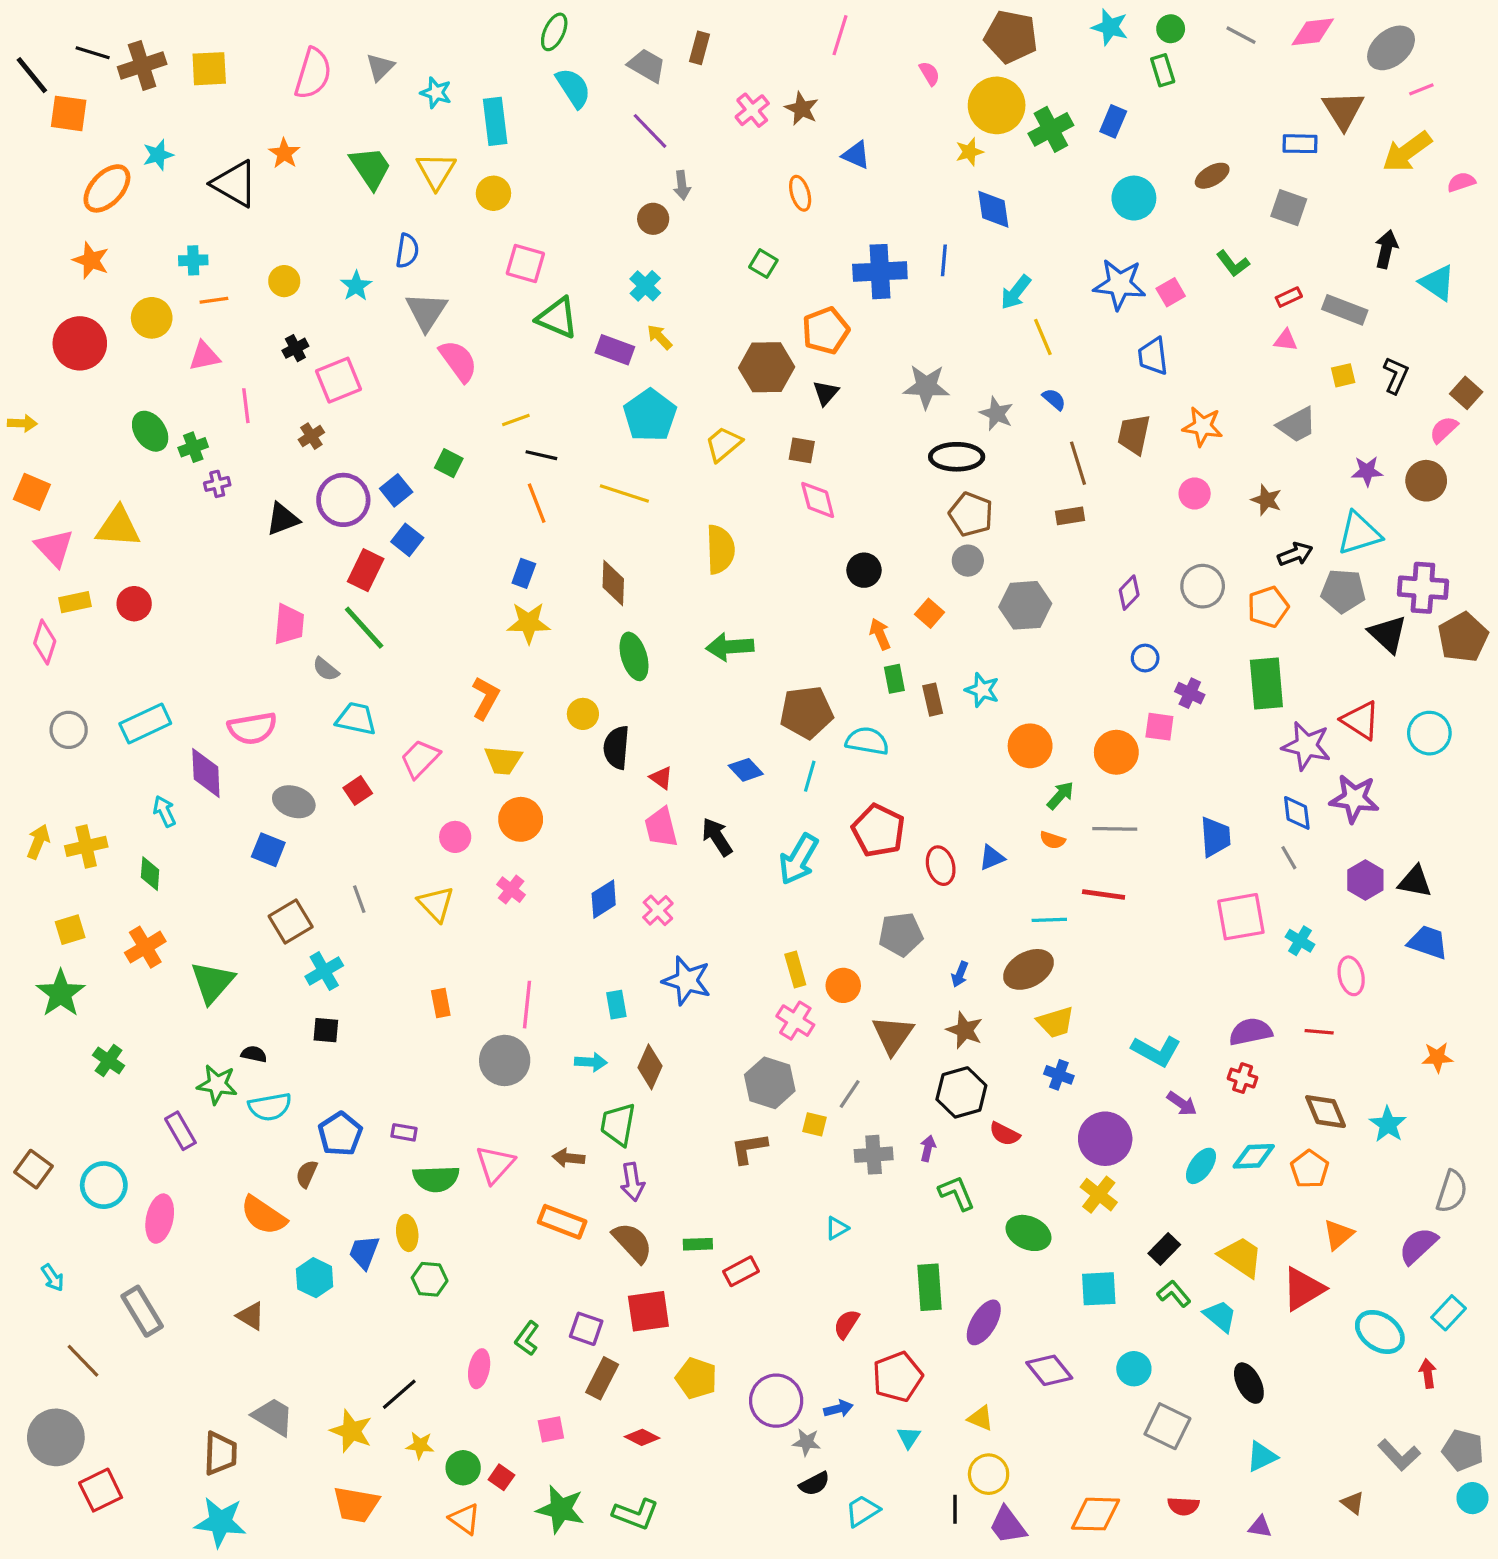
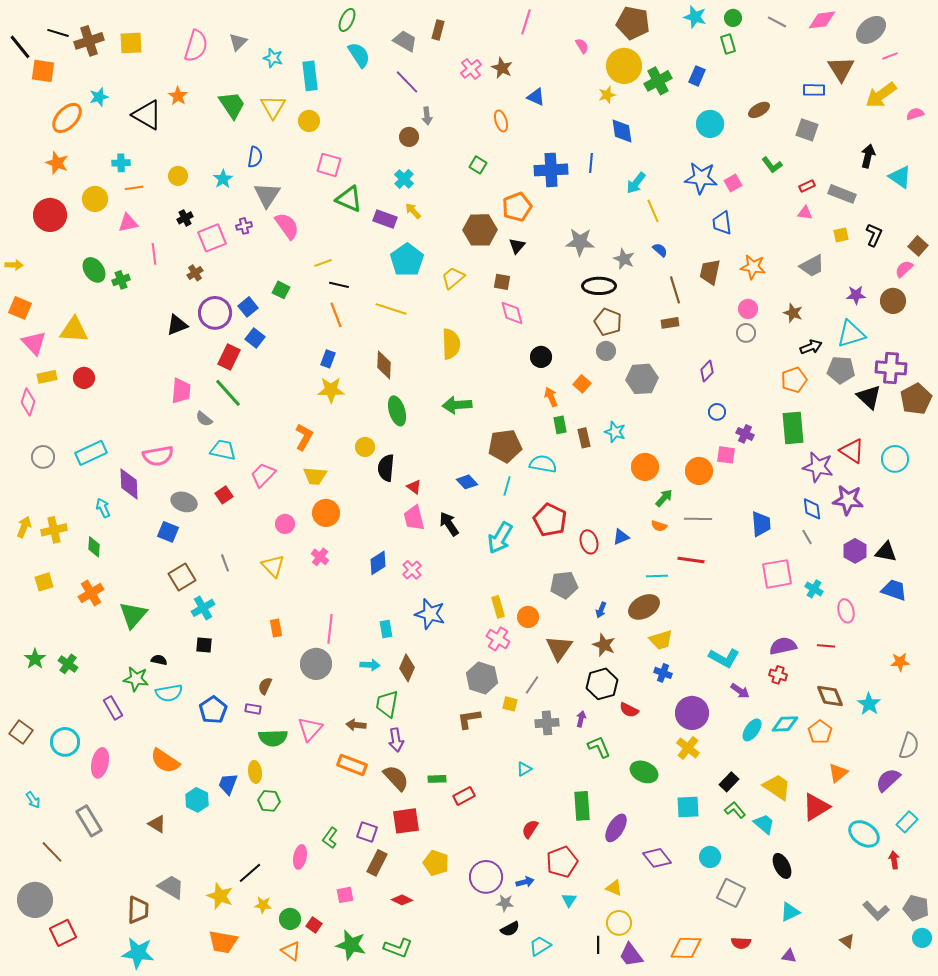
purple cross: (217, 484) -> (244, 226), moved
gray circle: (1203, 586) -> (746, 333), moved, size x0.7
green star: (61, 993) -> (35, 659), moved, size x0.7
brown semicircle: (307, 1174) -> (265, 686), moved

